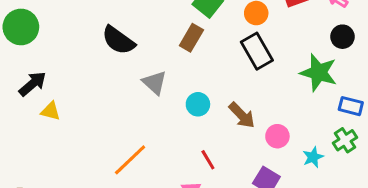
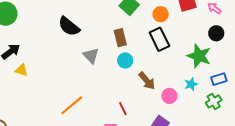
brown rectangle: (191, 38) -> (120, 38), moved, turned -48
cyan circle: (198, 104) -> (125, 60), moved
blue rectangle: (351, 106) -> (219, 79), turned -35
cyan star: (313, 157) -> (191, 84), moved

